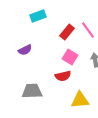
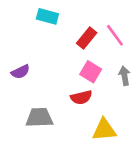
cyan rectangle: (38, 16) -> (47, 16), turned 35
purple semicircle: (25, 50) -> (20, 72), moved

